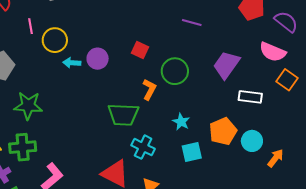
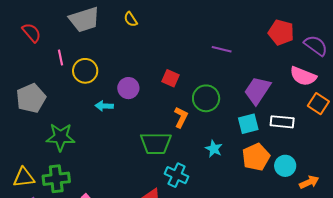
cyan arrow: (72, 63) -> (104, 106), moved
cyan square: (192, 152) -> (248, 124), moved
orange arrow: (275, 158) -> (309, 182), turned 30

